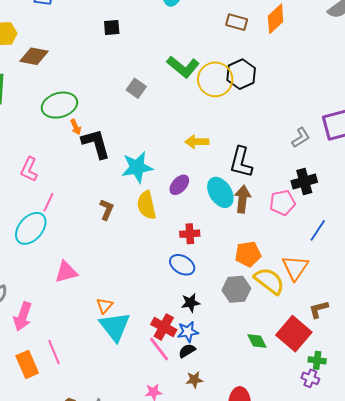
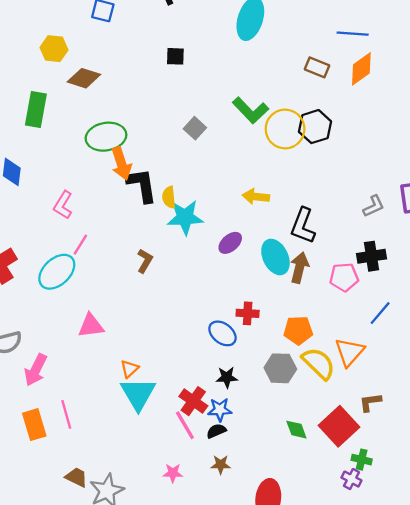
orange arrow: (76, 127) -> (121, 163), size x1.8
yellow semicircle: (146, 205) -> (169, 197), moved, size x0.7
red cross: (190, 234) -> (248, 313), moved

